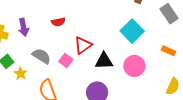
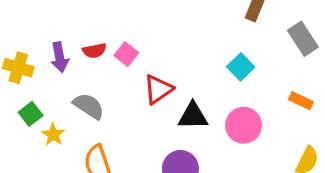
red semicircle: (58, 22) -> (94, 51), moved
cyan square: (132, 31) -> (241, 67), size x0.7
pink square: (66, 60) -> (126, 54), moved

